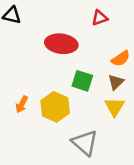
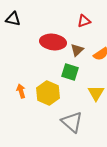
brown triangle: (116, 82) -> (77, 50), moved
orange arrow: (22, 104) -> (21, 91), turned 136

